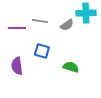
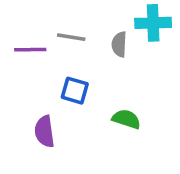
gray semicircle: (67, 25) -> (119, 44), turned 128
purple semicircle: (17, 66) -> (44, 131), moved

